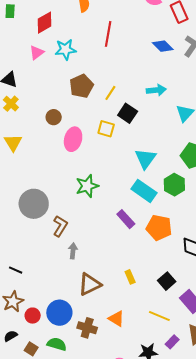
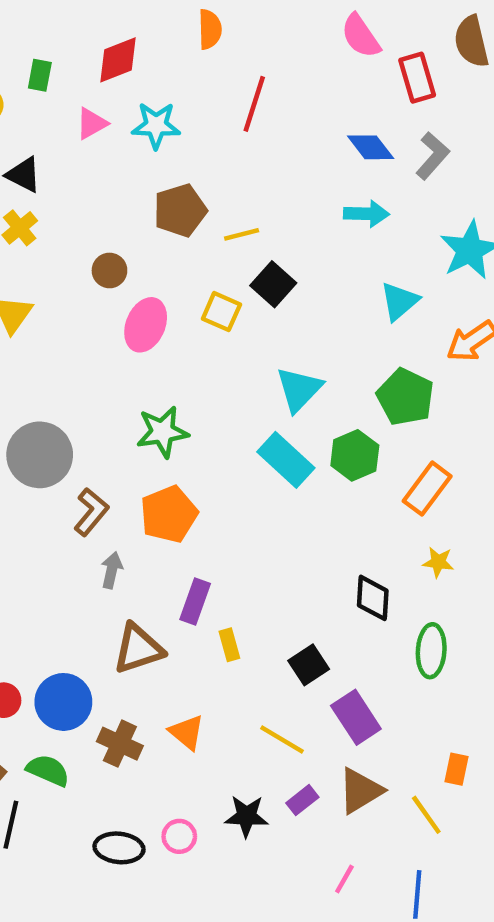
green rectangle: (10, 11) -> (40, 75), moved
cyan arrow: (156, 90) -> (366, 214), moved
yellow line: (110, 93) -> (242, 234), turned 35
purple rectangle: (126, 219) -> (195, 602), moved, turned 54
orange pentagon: (159, 228) -> (169, 514), moved, turned 30

